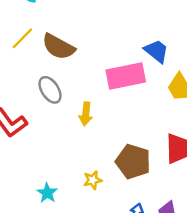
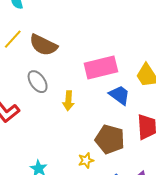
blue trapezoid: (156, 51) -> (120, 95), moved
yellow star: (93, 180) -> (86, 160), moved

